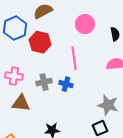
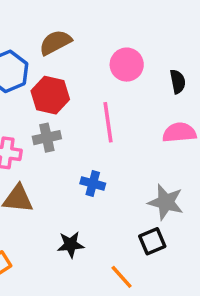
gray cross: (44, 82) -> (47, 138), moved
blue cross: (66, 84) -> (93, 183), moved

